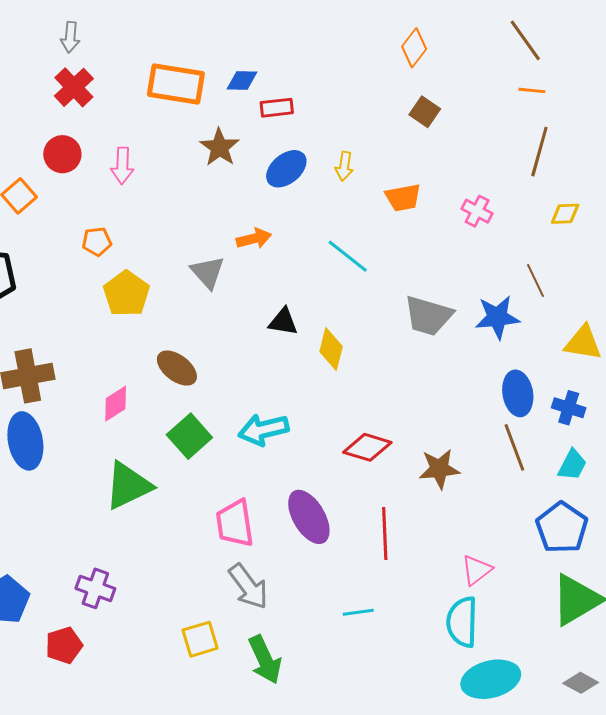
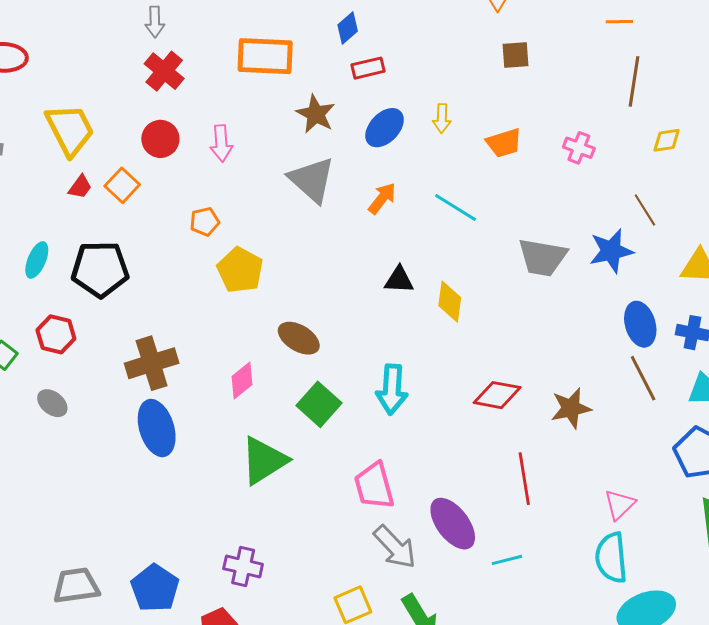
blue diamond: (242, 80) -> (348, 28), moved, turned -36
brown square: (425, 112) -> (515, 55), turned -32
orange arrow: (254, 239) -> (382, 198), moved, turned -32
gray triangle: (208, 272) -> (312, 180), moved, size x1.4
cyan arrow: (263, 430) -> (392, 389), turned -66
purple ellipse: (309, 517) -> (453, 524), moved

